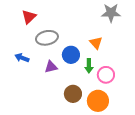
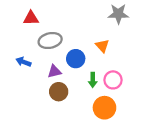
red triangle: (29, 17) -> (31, 18), turned 42
green arrow: (89, 66) -> (93, 80), moved
brown circle: (73, 94) -> (59, 92), moved

